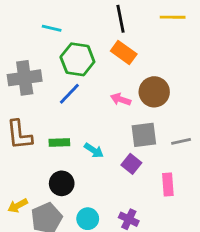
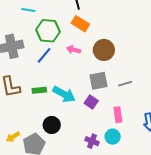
pink arrow: (121, 99) -> (74, 50), moved
cyan arrow: (94, 150) -> (64, 94), size x1.6
black circle: (62, 183) -> (52, 125), moved
cyan circle: (88, 219) -> (113, 137), moved

